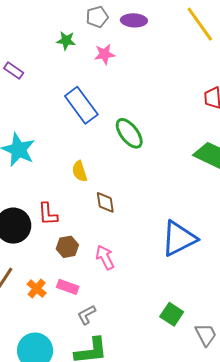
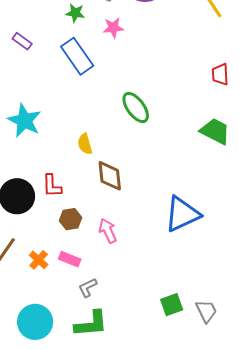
blue rectangle: (81, 105) -> (77, 56), moved
brown diamond: (105, 202) -> (110, 176), size x1.4
green square: (172, 314) -> (172, 305), moved, turned 35

